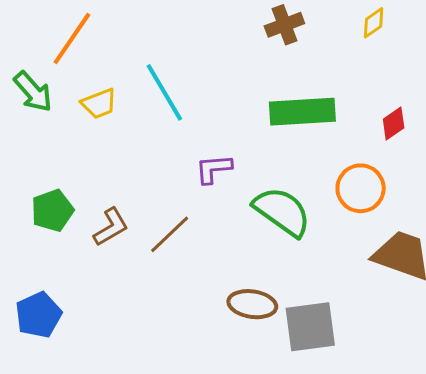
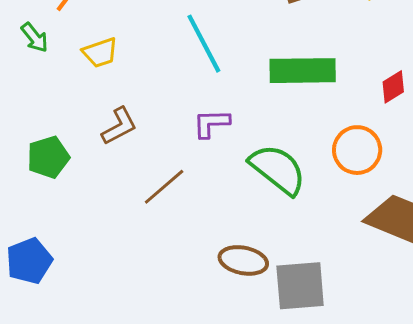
green arrow: (33, 92) -> (35, 38), size x0.7
cyan line: (164, 92) -> (204, 44), moved
brown L-shape: (111, 227) -> (119, 126), moved

